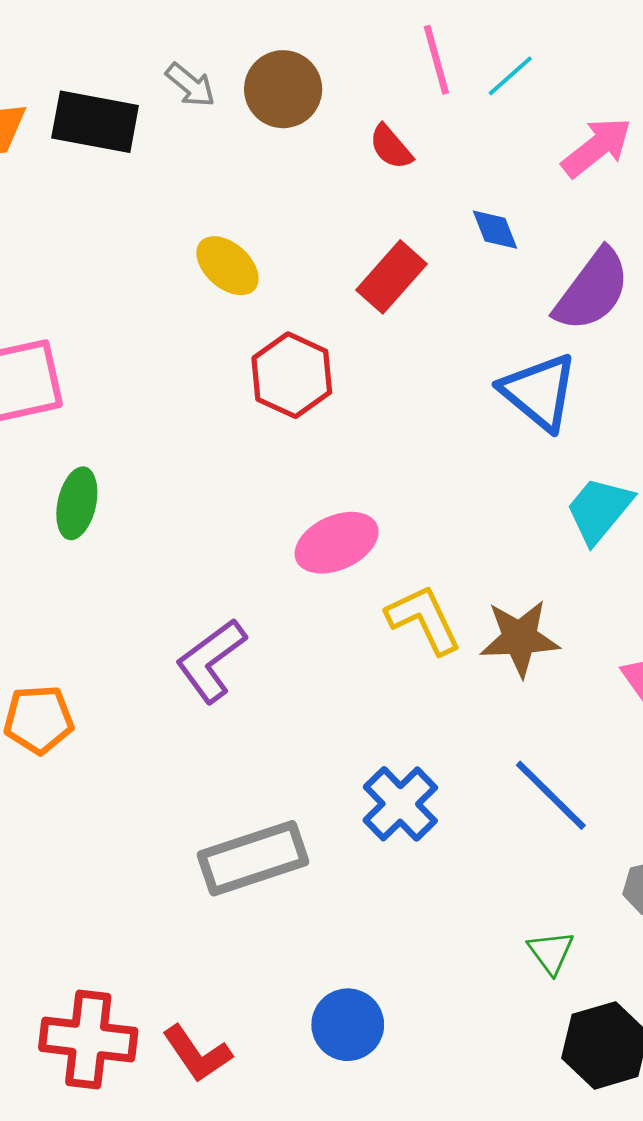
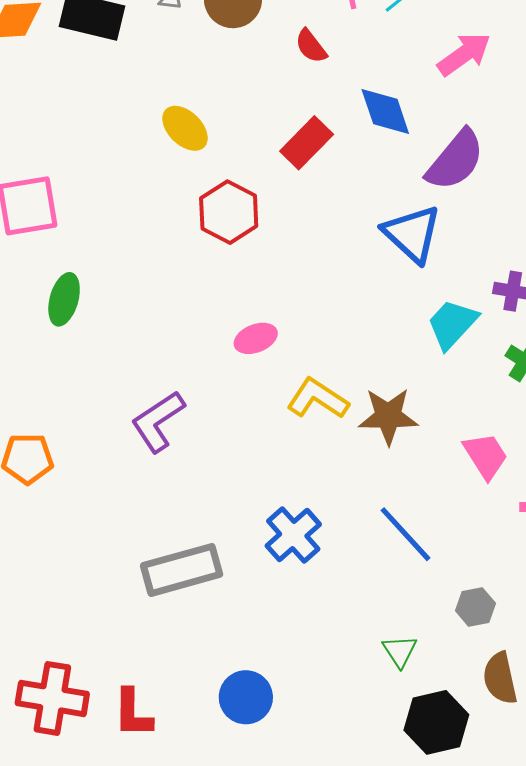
blue diamond: (495, 230) -> (385, 112), size x1.5
pink ellipse: (337, 543) -> (256, 338), size x0.7
yellow L-shape: (424, 619) -> (318, 399), turned -34
red L-shape: (197, 1054) -> (133, 713), turned 32

